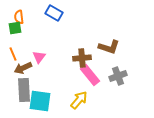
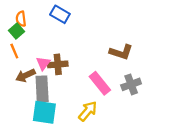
green square: (15, 28) -> (17, 31), turned -32
orange line: (13, 54) -> (14, 51), moved
brown cross: (82, 58) -> (58, 64), moved
gray rectangle: (24, 90) -> (42, 89), moved

